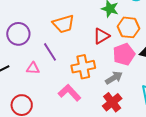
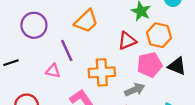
orange trapezoid: (63, 24) -> (86, 21), turned -35
pink triangle: (33, 68) -> (53, 71), moved

